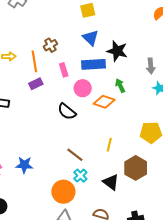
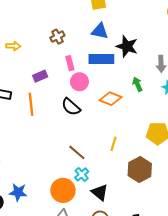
blue triangle: (91, 38) -> (100, 31), turned -36
orange line: (34, 61) -> (31, 104), moved
green arrow: (120, 86) -> (137, 84), moved
pink circle: (83, 88) -> (79, 82), moved
blue star: (24, 165) -> (18, 192), moved
black triangle: (111, 182) -> (100, 192), moved

